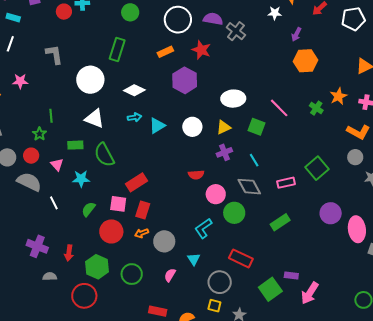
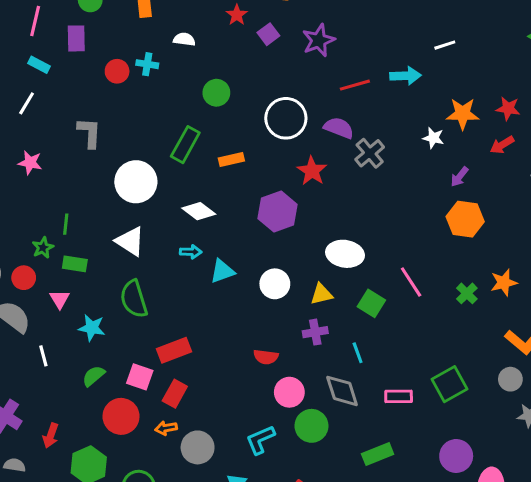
orange rectangle: (165, 52) -> (231, 159), moved
green rectangle: (75, 145) -> (75, 264), moved

